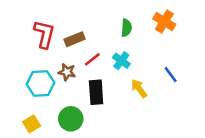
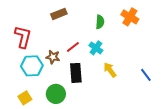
red L-shape: (44, 34) -> (23, 37), moved
brown rectangle: (75, 39) -> (59, 14), moved
blue line: (171, 75) -> (146, 75), moved

